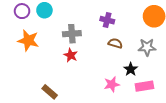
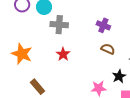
gray cross: (72, 34) -> (59, 25), moved
orange star: (28, 40) -> (22, 54), moved

